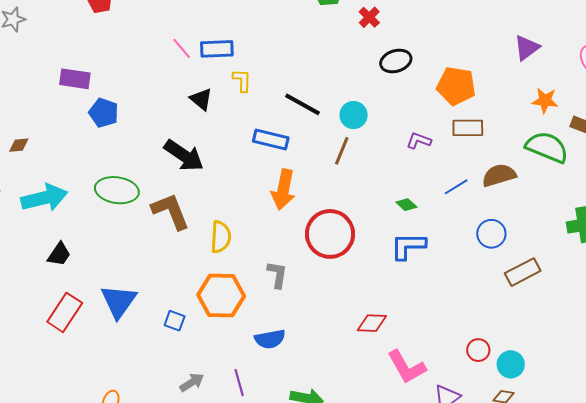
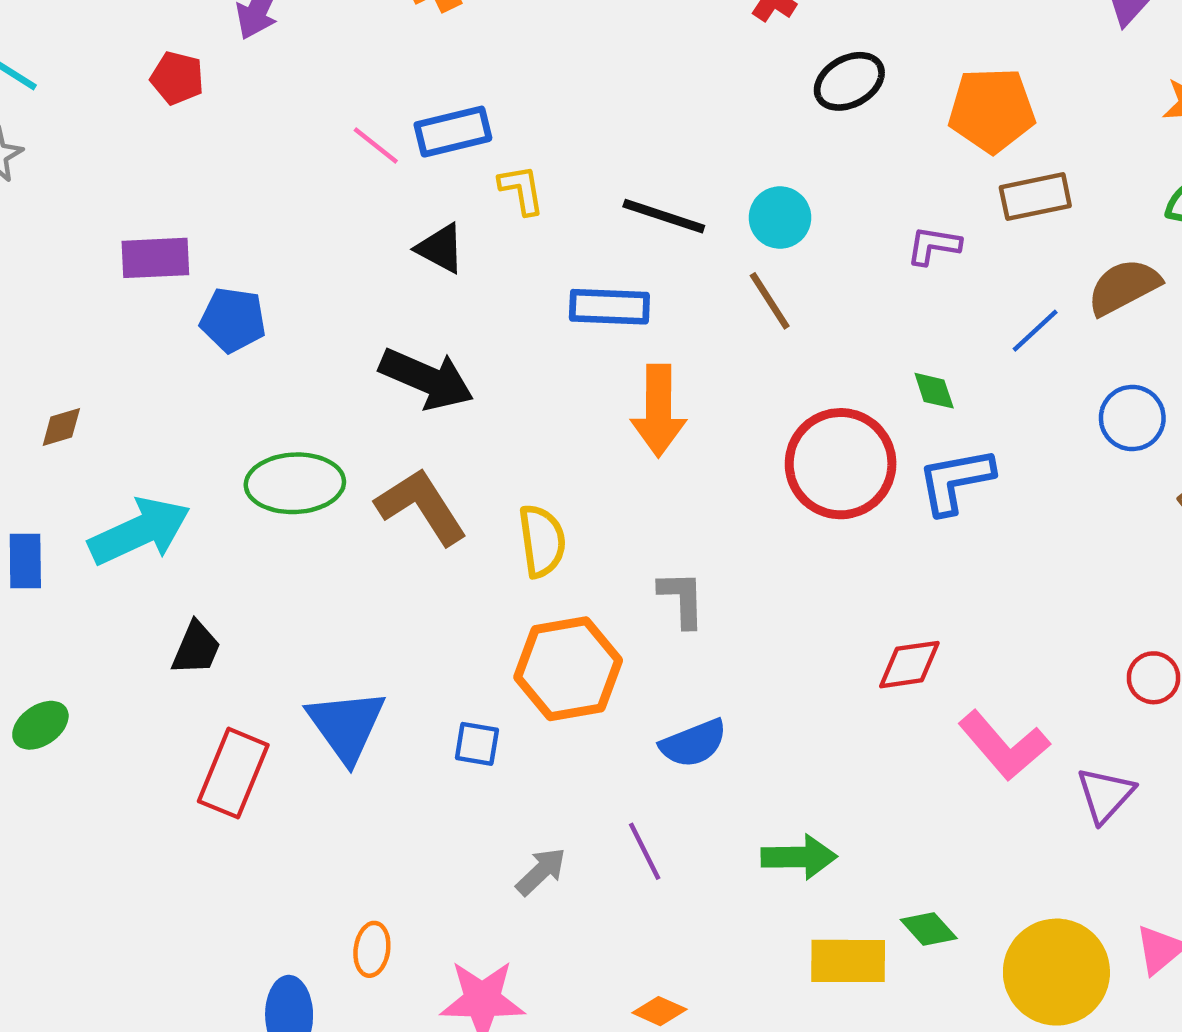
brown line: (342, 151) -> (770, 301), turned -44
green diamond: (406, 205) -> (934, 391), turned 40
red circle: (330, 234) -> (841, 464), moved

